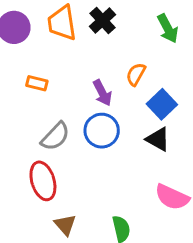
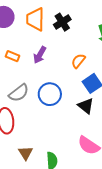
purple arrow: (102, 93) -> (40, 55), moved, turned 48
brown triangle: (65, 225) -> (26, 153), moved

